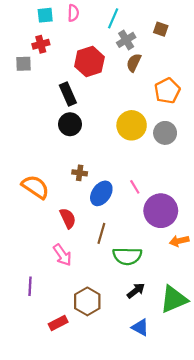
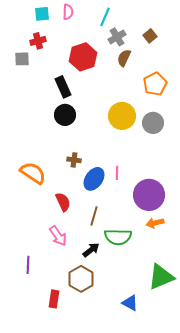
brown square: (161, 29) -> (150, 36), moved, turned 32
pink line: (135, 187) -> (117, 173), moved, turned 32
orange arrow: (179, 241) -> (155, 223), moved
black arrow: (136, 291) -> (91, 250), moved
red rectangle: (58, 323) -> (54, 299), turned -54

